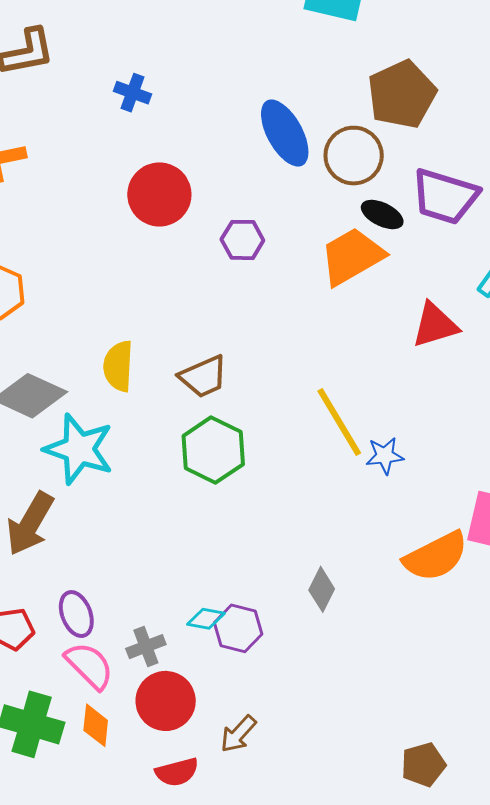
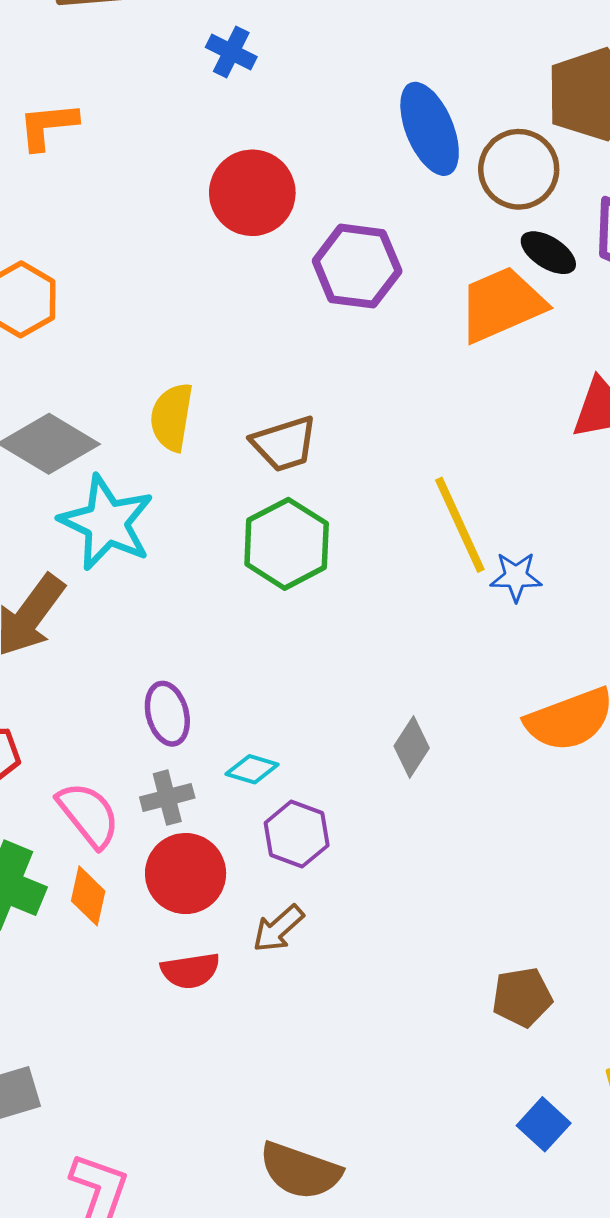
purple hexagon: (242, 240) -> (357, 266), size x1.5
purple ellipse: (76, 614) -> (167, 714), moved
purple hexagon: (238, 628) -> (297, 834), moved

